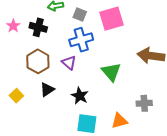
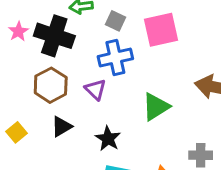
black cross: (38, 27) -> (54, 36), size x1.5
green triangle: (111, 72) -> (156, 107), turned 35

